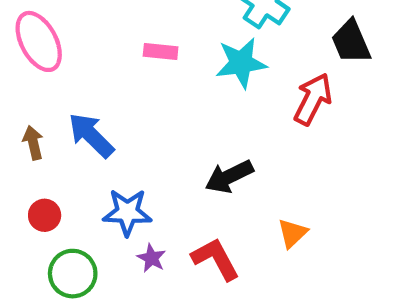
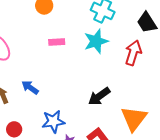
blue arrow: (91, 135) -> (30, 88), size x0.7
orange triangle: (292, 233) -> (134, 119), size x1.8

